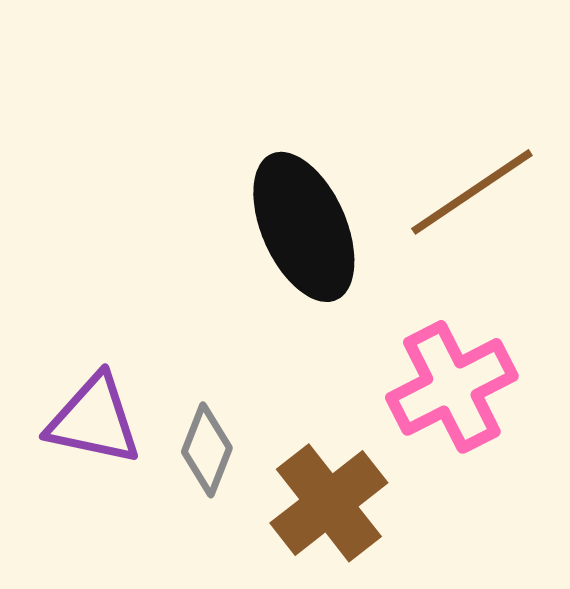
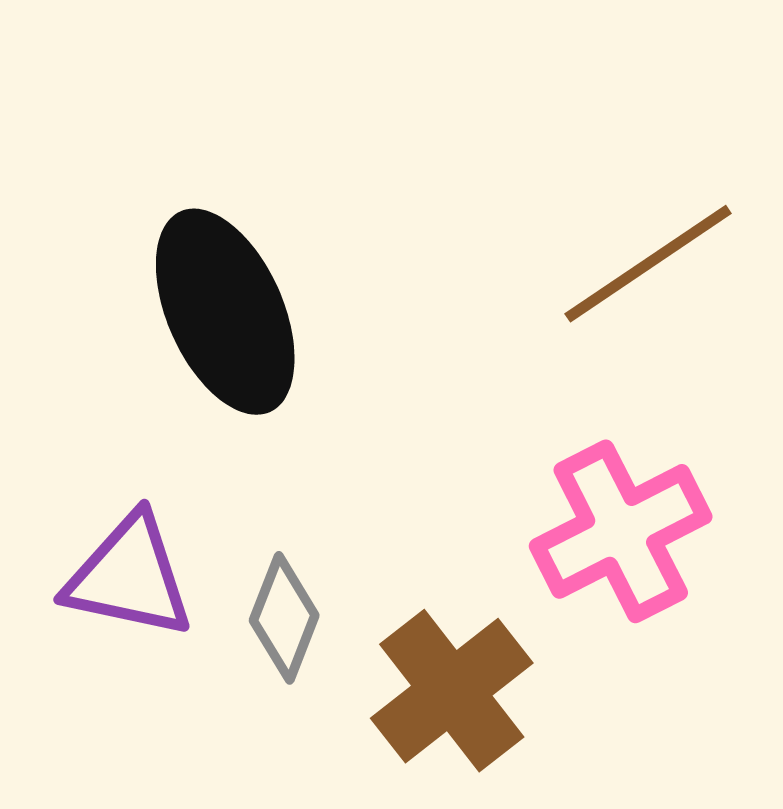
black ellipse: (304, 227) -> (225, 312), moved

